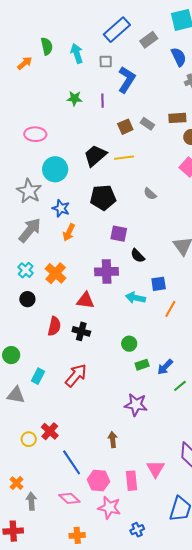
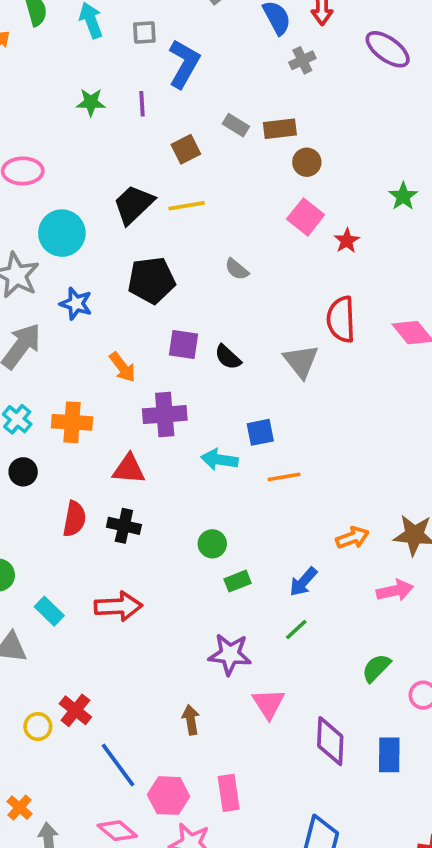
gray rectangle: (147, 124) -> (236, 125), moved
orange arrow: (69, 232) -> (122, 367), moved, turned -60
black semicircle: (138, 256) -> (228, 357), moved
orange cross: (56, 273) -> (72, 422), turned -35
orange line: (170, 309) -> (284, 477), turned 54
blue arrow: (165, 367) -> (303, 582), moved
red arrow: (76, 375) -> (118, 606), turned 50
cyan rectangle: (38, 376) -> (49, 611), turned -70
green line: (180, 386) -> (296, 630), moved
pink triangle: (156, 469) -> (268, 704), moved

